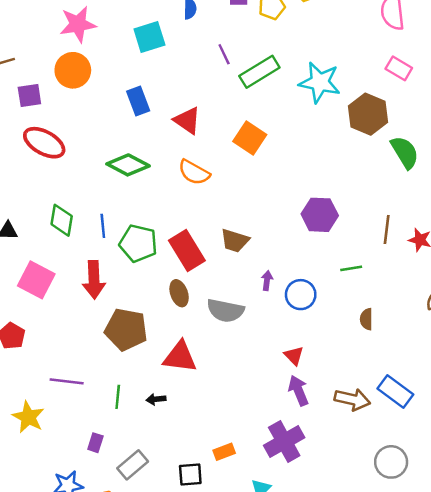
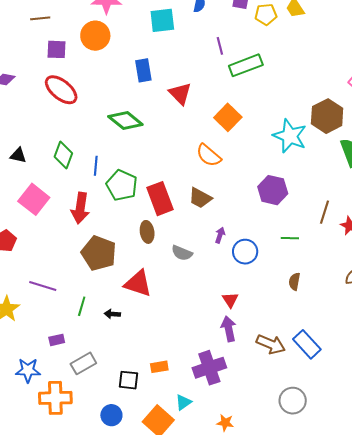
cyan star: (320, 82) -> (290, 136), moved
orange semicircle: (194, 172) -> (209, 155), moved
gray semicircle: (225, 310) -> (182, 253), size x0.7
purple rectangle: (95, 443) -> (57, 340), turned 49

